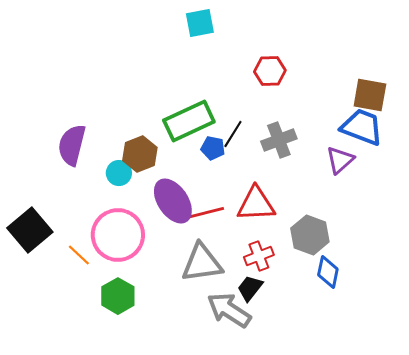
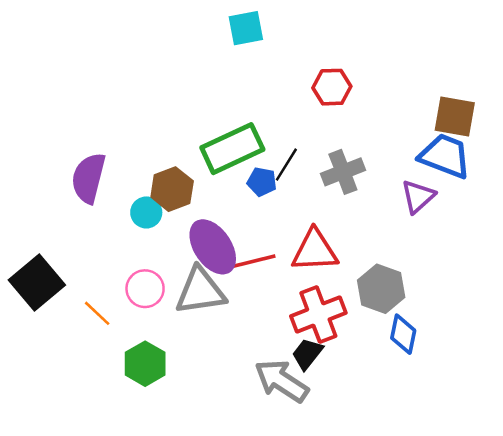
pink circle: (118, 235) -> (145, 289), size x0.6
red cross: (259, 256) -> (318, 314), size x1.5
gray triangle: (202, 263) -> (200, 291), moved

